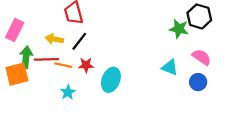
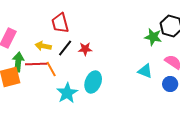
orange line: (63, 65) -> (51, 69), turned 49
red star: (86, 65) -> (85, 49), moved
cyan star: (68, 92) -> (67, 93), moved, size x1.5

